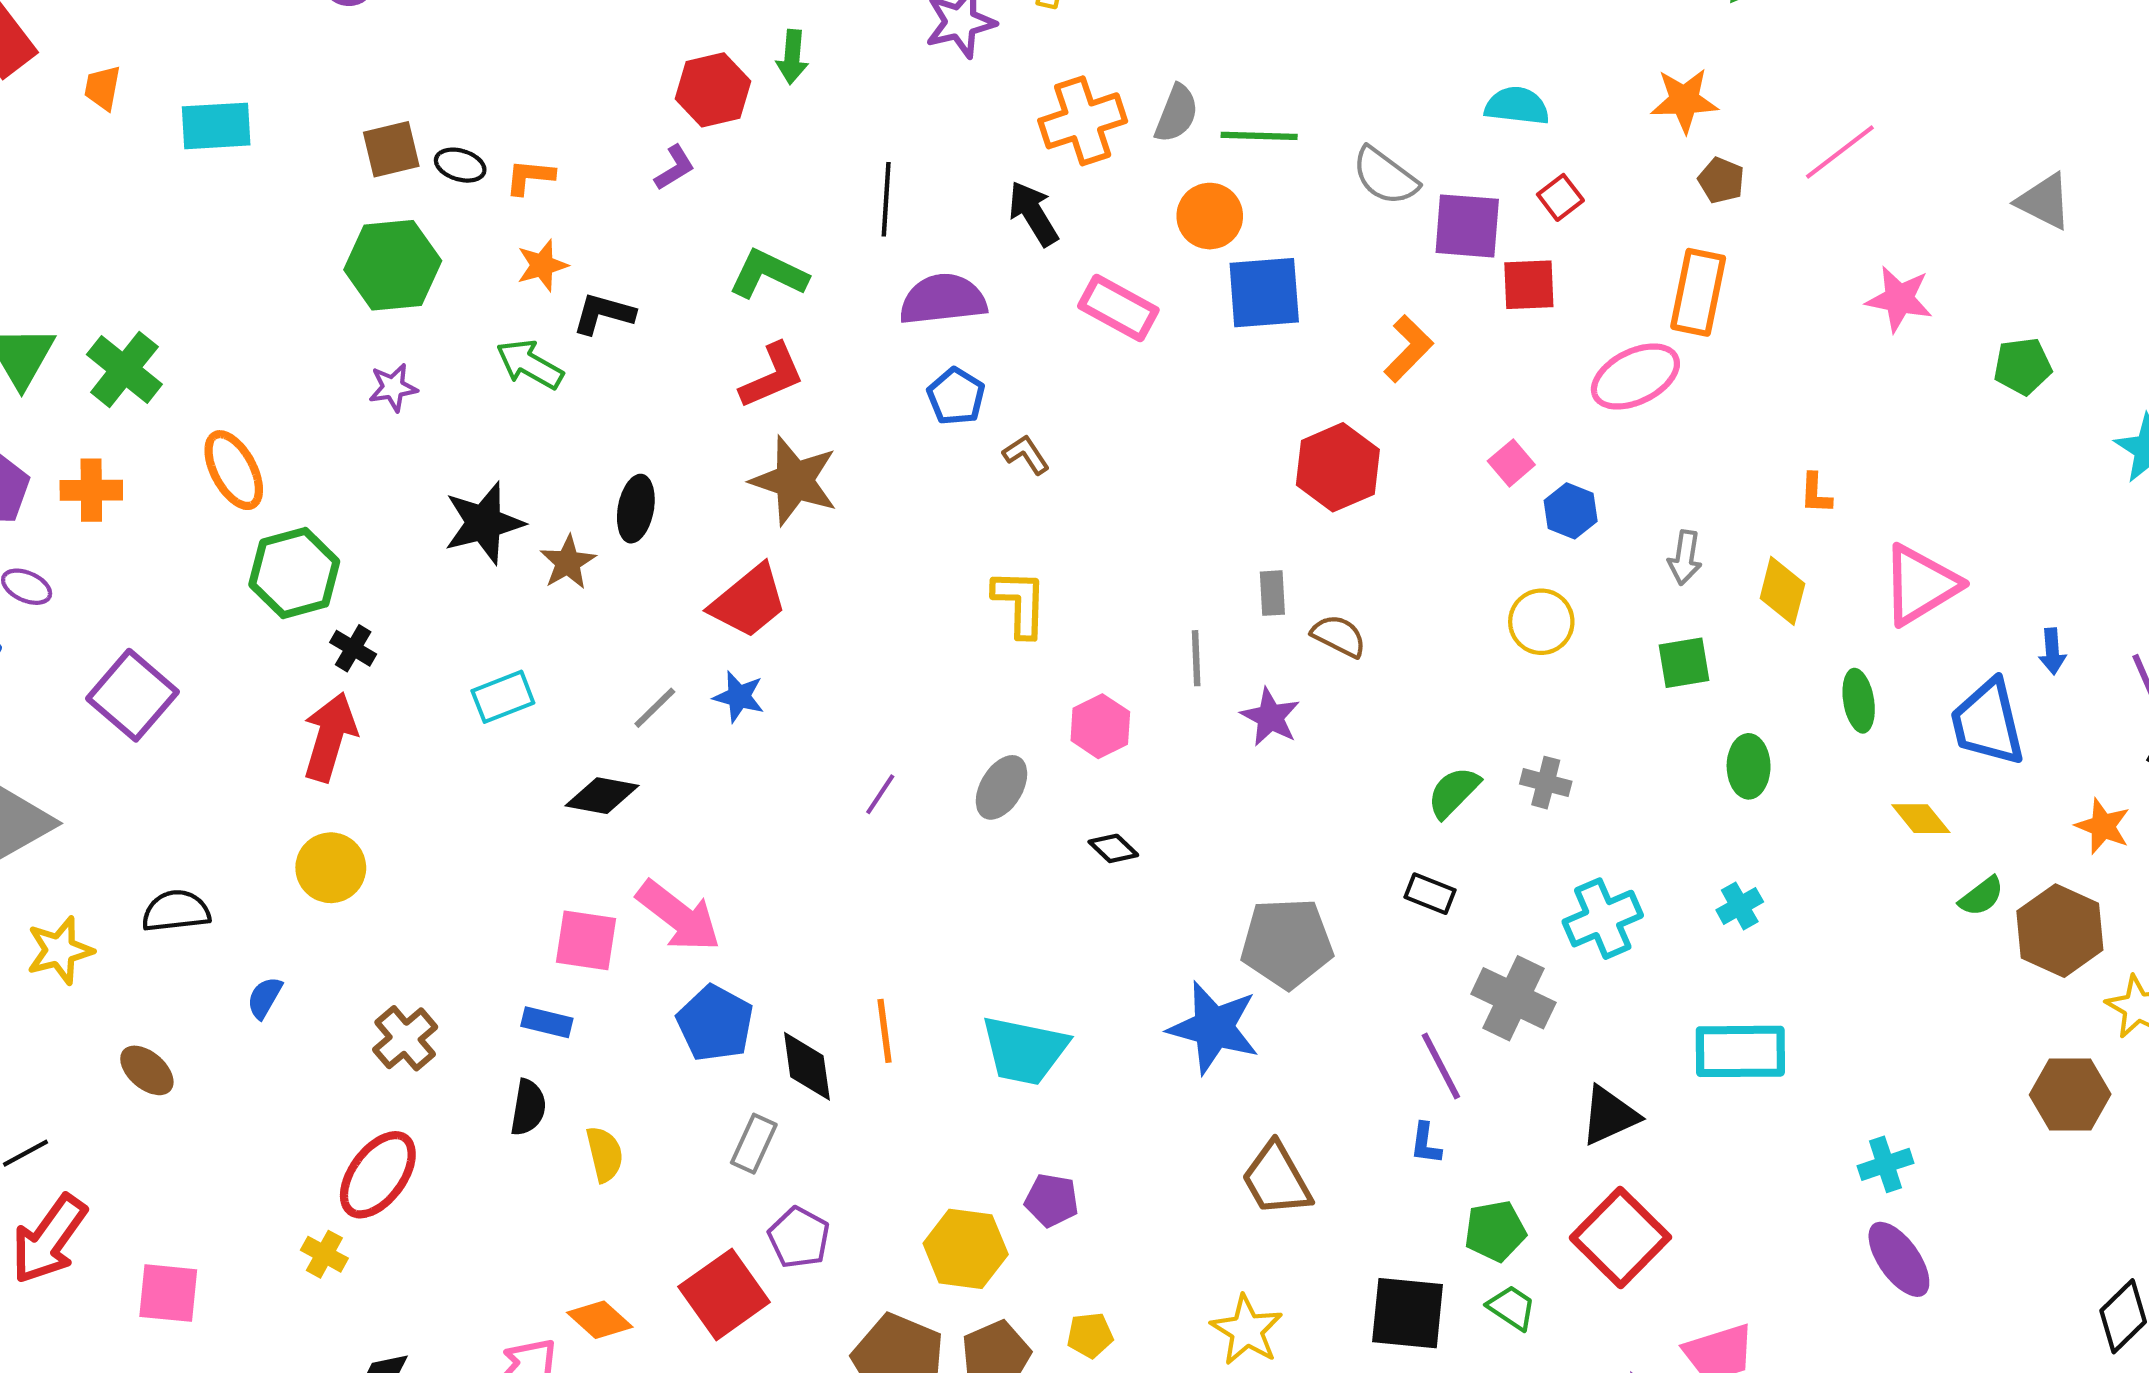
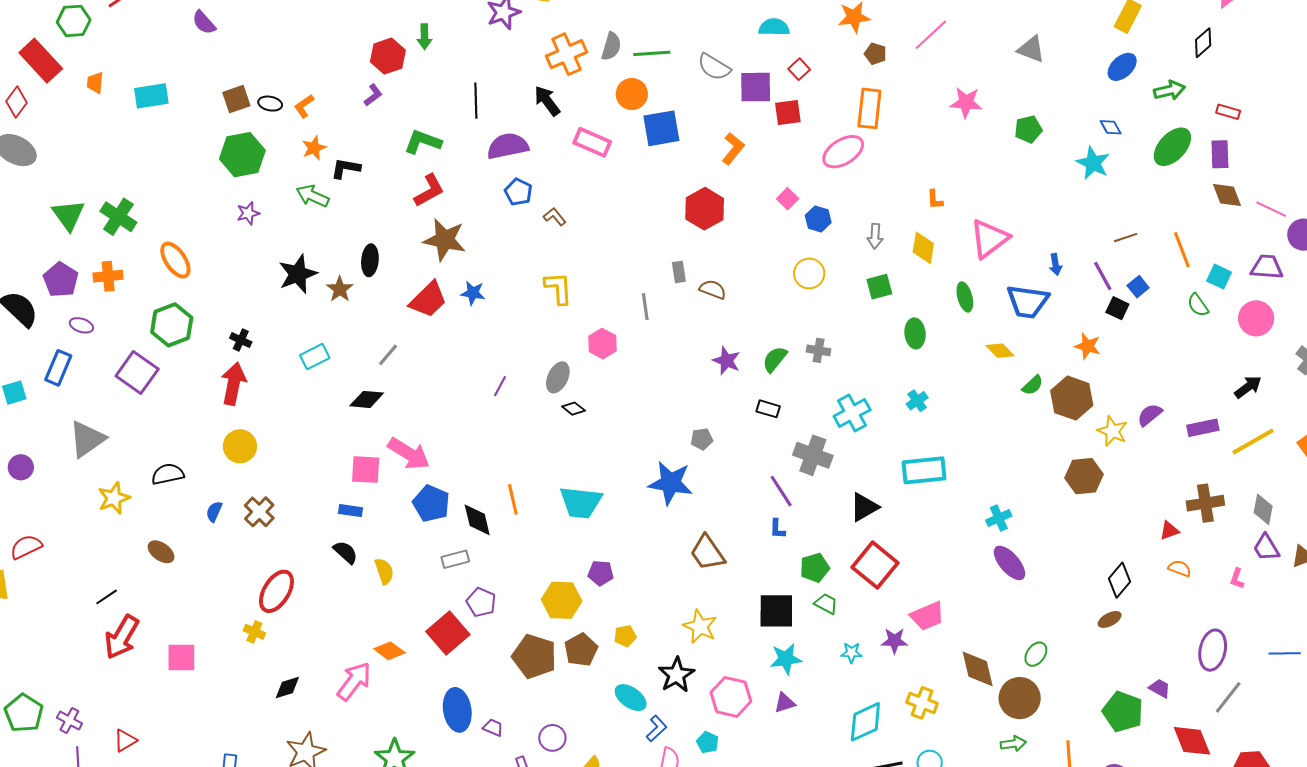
orange L-shape: (530, 177) -> (304, 106), turned -35
green hexagon: (294, 573) -> (172, 325), moved
blue star: (739, 697) -> (473, 293), moved
purple star: (1270, 717) -> (727, 361), moved
blue trapezoid: (1988, 723) -> (1028, 302), turned -63
black diamond: (1113, 848) -> (574, 409), moved
gray pentagon: (1287, 943) -> (702, 439), size x0.5
brown cross: (405, 1038) -> (259, 512), moved
black semicircle: (528, 1108) -> (345, 552), turned -52
gray rectangle: (754, 1144) -> (455, 559), turned 56

